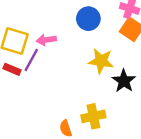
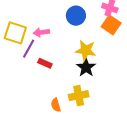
red rectangle: (12, 69) -> (45, 63), moved
black star: (124, 81) -> (86, 67), moved

